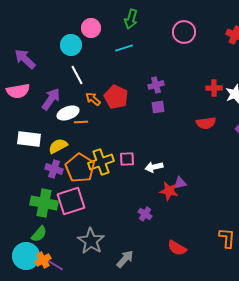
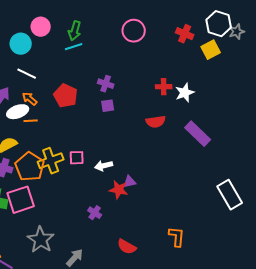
green arrow: (131, 19) -> (75, 31), moved
white line: (77, 75) -> (27, 74), turned -36
purple cross: (156, 85) -> (106, 84), turned 35
orange arrow: (93, 99) -> (30, 99), moved

